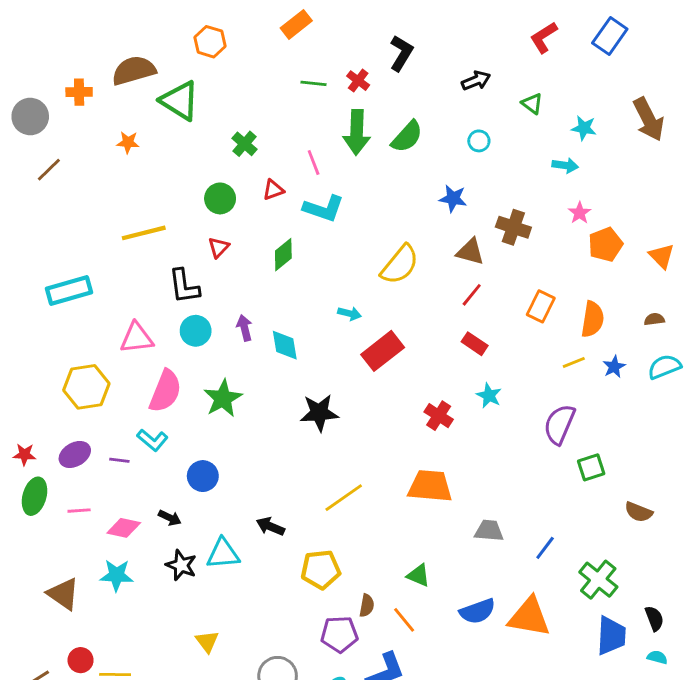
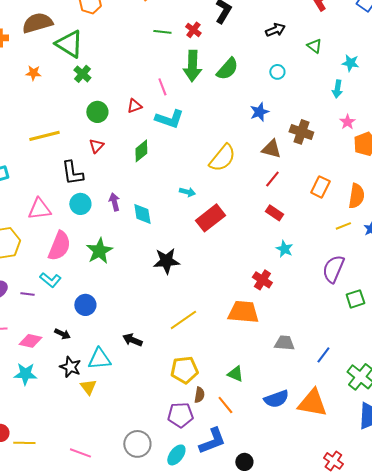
green cross: (244, 144) -> (82, 74), moved
cyan arrow: (565, 165) -> (337, 89), turned 90
blue star: (453, 198) -> (259, 112), turned -30
red cross: (439, 416) -> (262, 280), moved
yellow pentagon: (321, 570) -> (184, 370), moved
yellow triangle: (207, 641) -> (88, 387), moved

